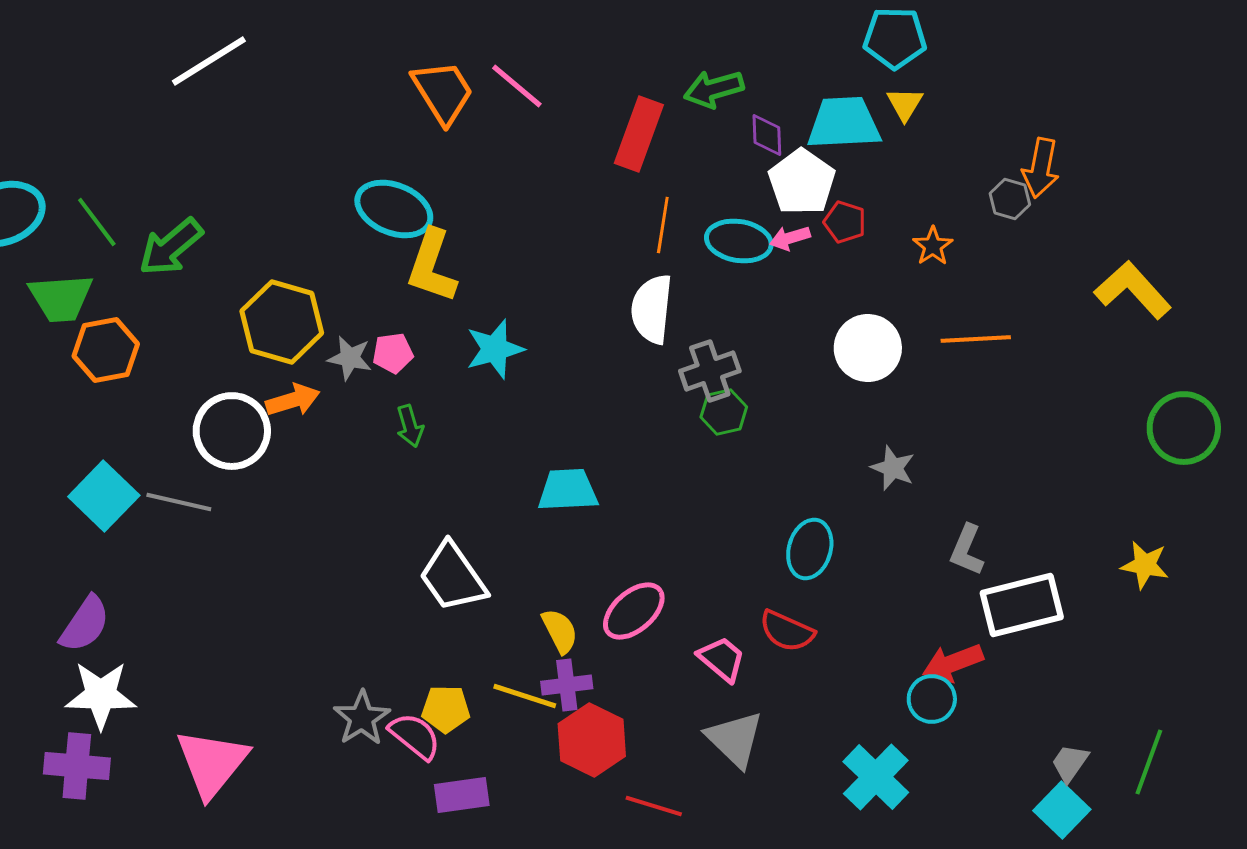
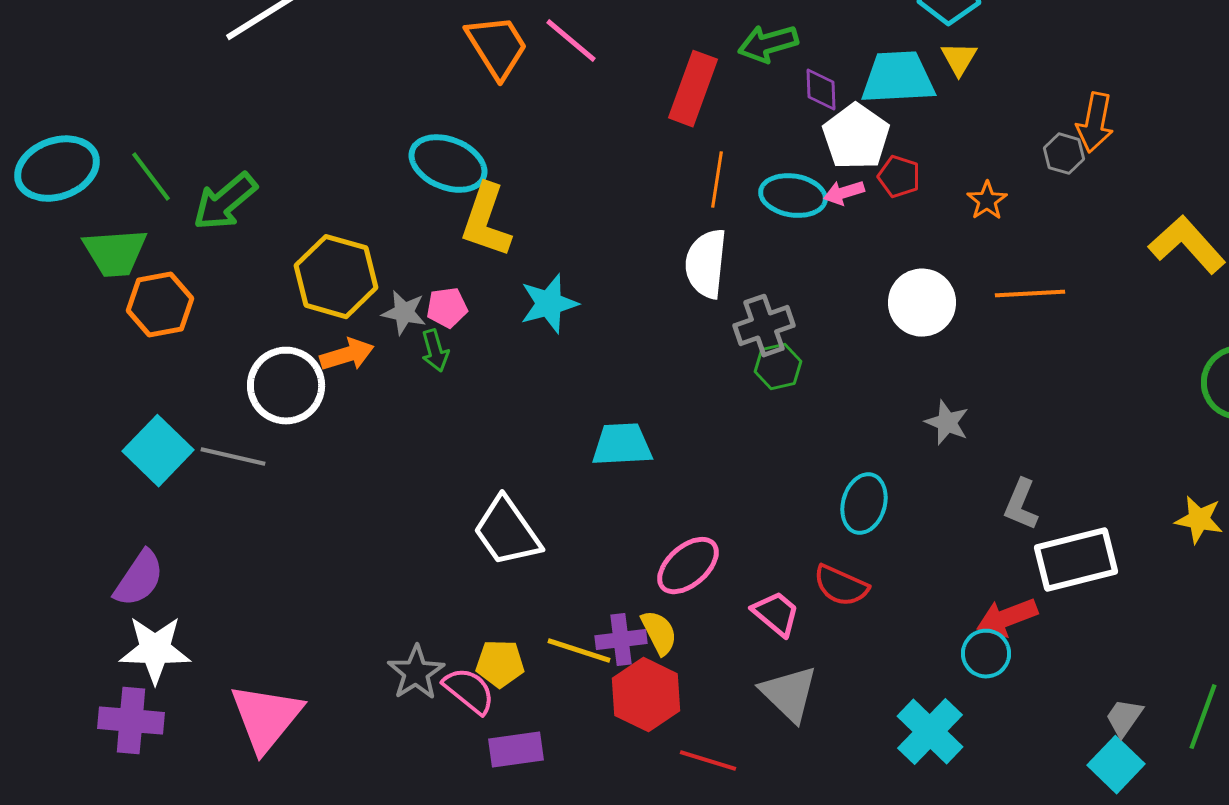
green arrow: (410, 426) -> (435, 351), moved
yellow semicircle: (560, 631) -> (659, 633), moved

